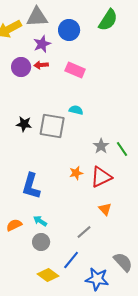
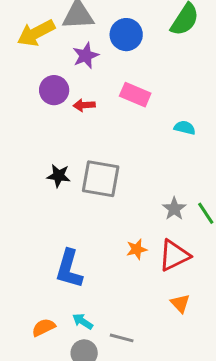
red arrow: (41, 65) -> (84, 105), moved
cyan semicircle: (76, 110) -> (185, 128), moved
gray line: (84, 232) -> (122, 338), moved, turned 56

